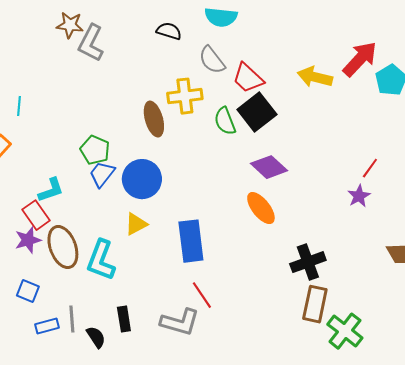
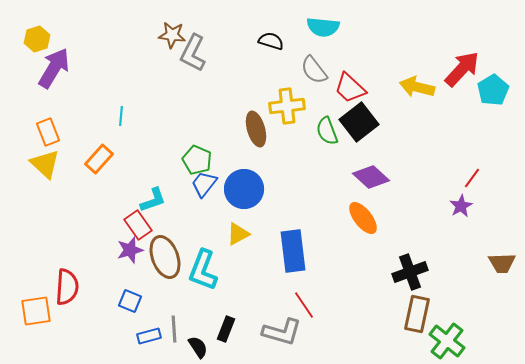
black rectangle: (124, 319) -> (226, 329), turned 30

